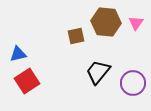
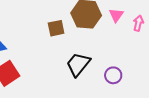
purple circle: (133, 83) -> (113, 75), size x0.7

